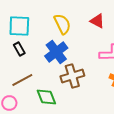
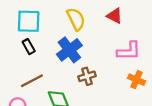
brown cross: (72, 76) -> (87, 76), size x0.7

